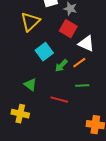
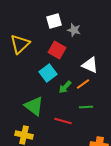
yellow triangle: (30, 22) -> (20, 44), moved
red square: (68, 29) -> (57, 50), moved
green triangle: (30, 85) -> (34, 106), size x1.5

